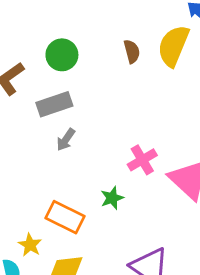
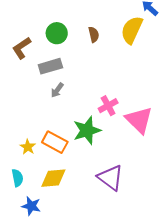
brown semicircle: (132, 51) -> (94, 35), moved
green star: (112, 198) -> (87, 130), size x1.8
yellow star: (30, 245) -> (28, 147), moved

